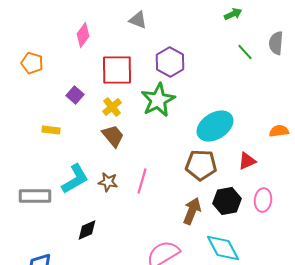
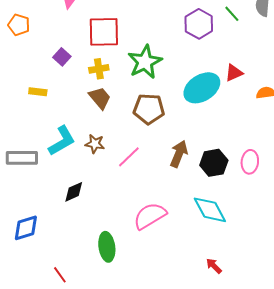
purple hexagon: (170, 62) -> (199, 24), moved
yellow cross: (112, 107) -> (99, 69), turned 30
red triangle: (247, 161) -> (234, 73), moved
brown pentagon: (201, 165) -> (149, 109), moved
pink line: (142, 181) -> (129, 157), moved, turned 30
brown arrow: (192, 211) -> (179, 154), moved

